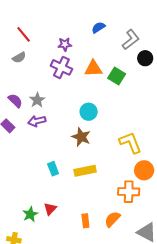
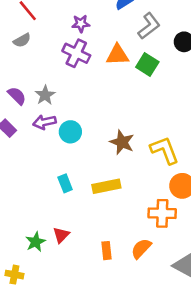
gray L-shape: (131, 40) -> (149, 26), moved
cyan circle: (89, 112) -> (70, 132), moved
brown star: (81, 137) -> (122, 142), moved

